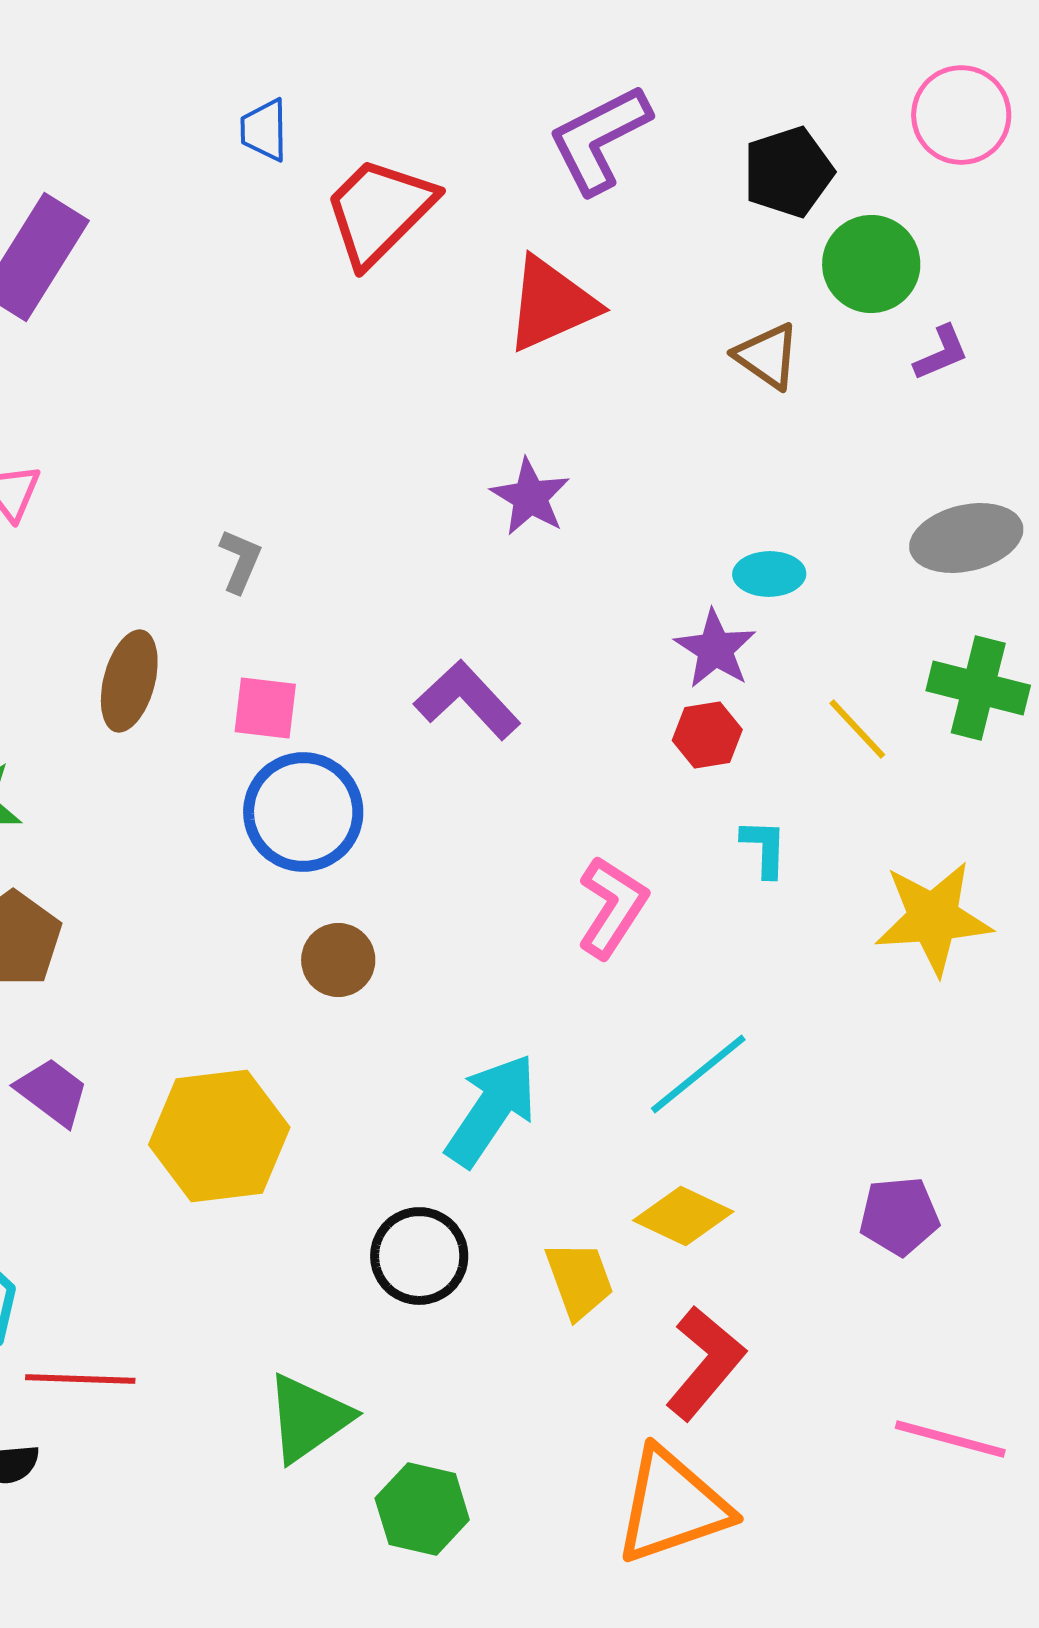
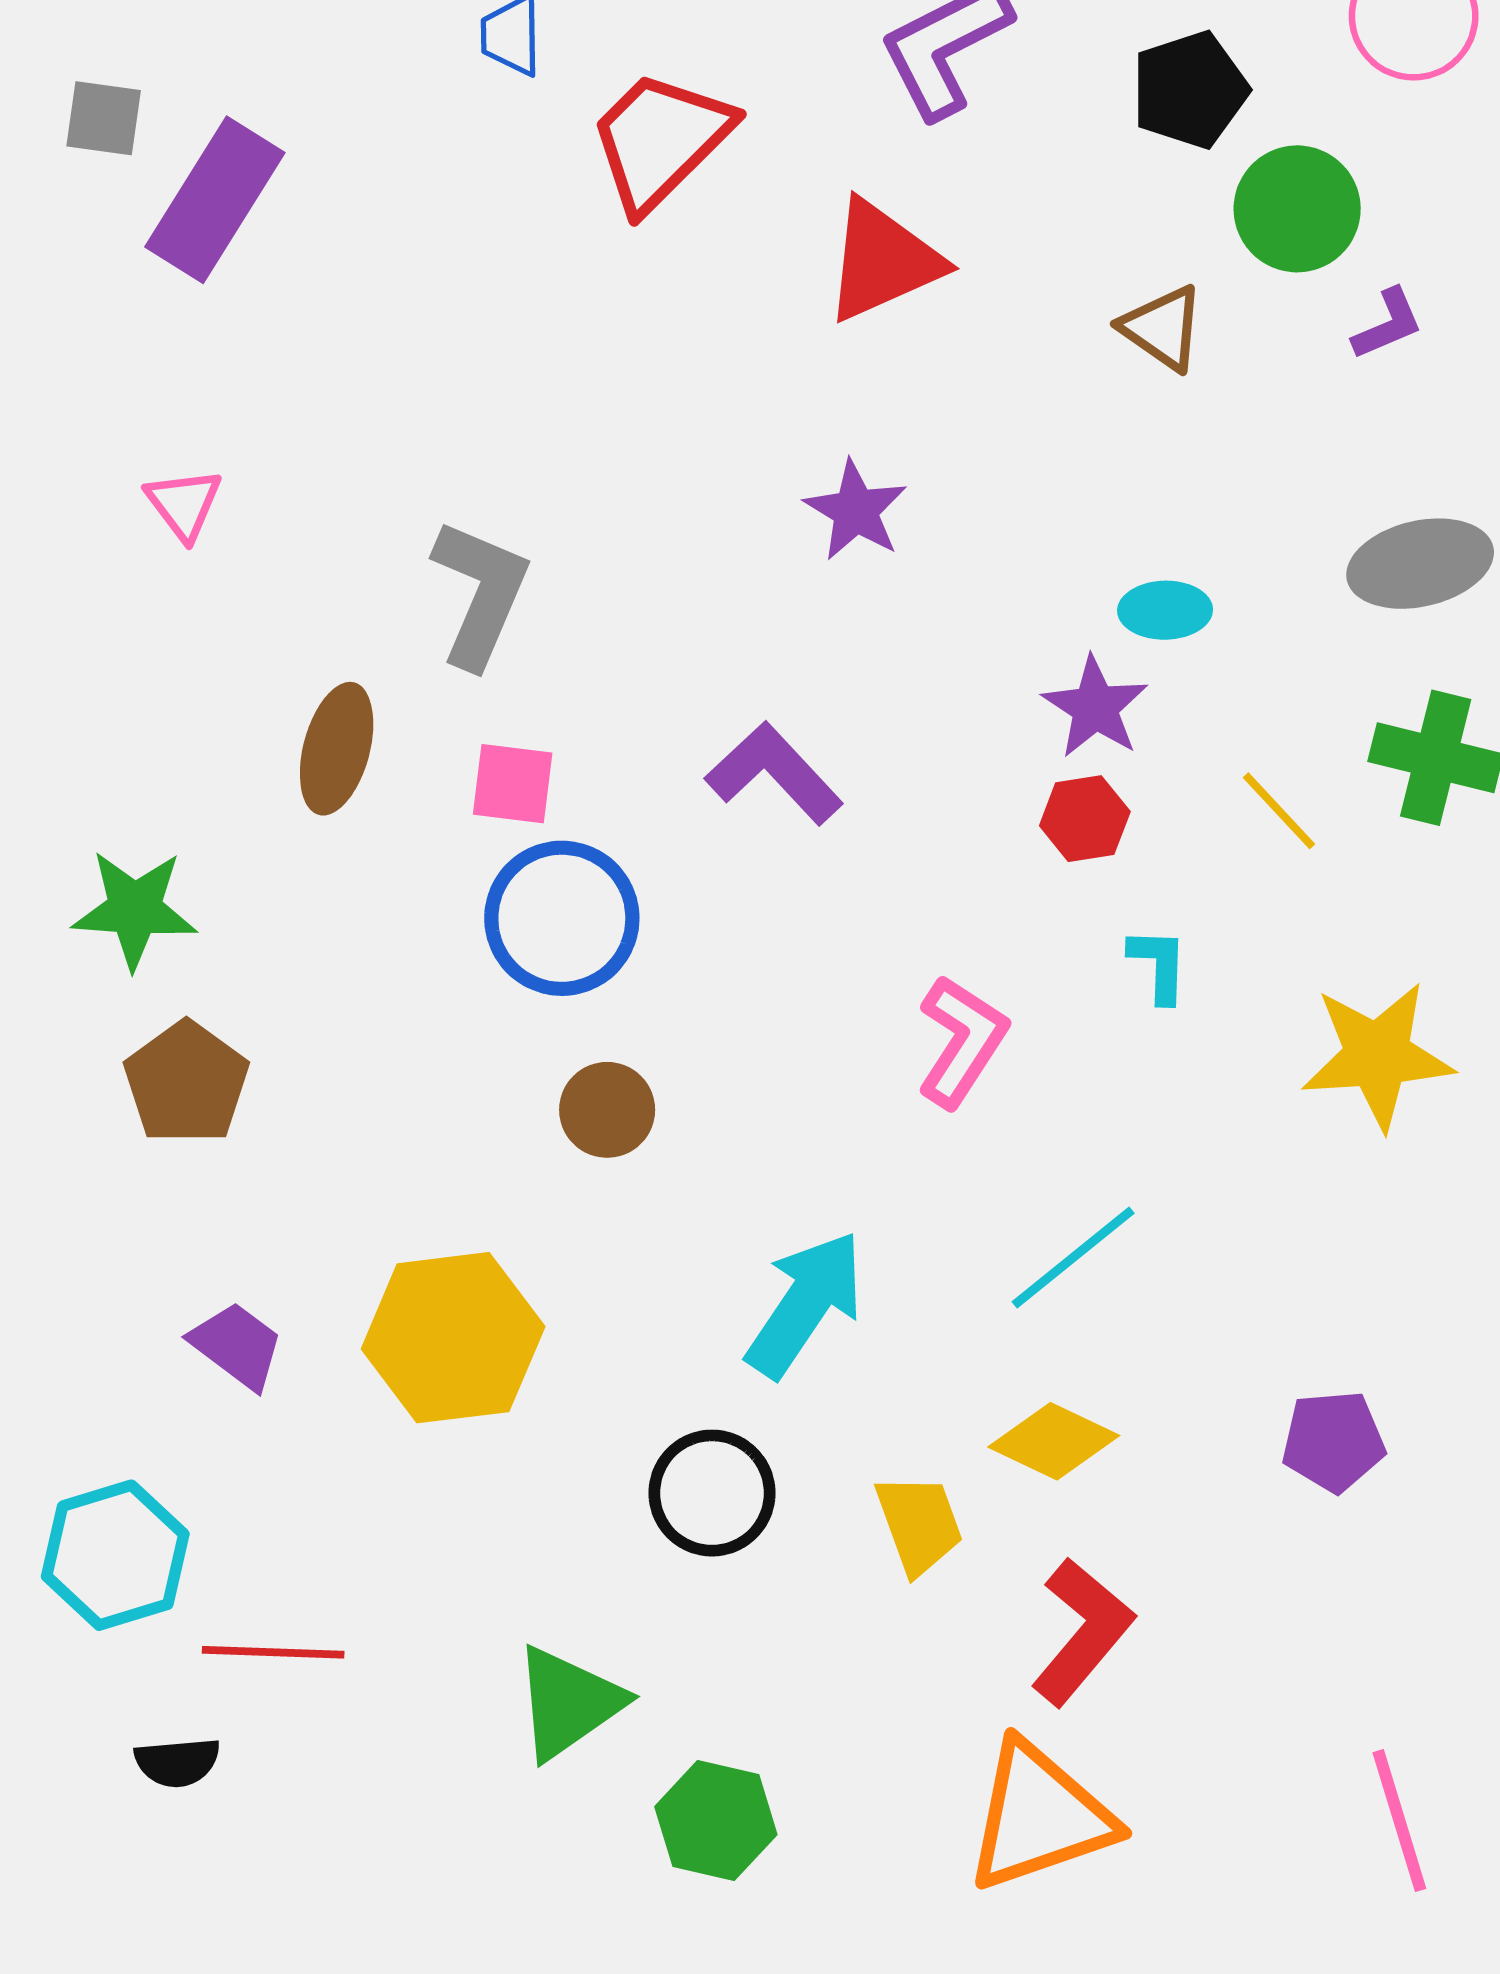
gray L-shape: (240, 561) -> (480, 593), size x1.8
purple trapezoid: (52, 1092) -> (237, 1345), moved
pink line: (950, 1439) -> (1399, 1821), moved, turned 58

